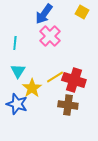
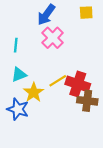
yellow square: (82, 12) -> (86, 13), turned -32
cyan triangle: (18, 71) -> (19, 75), turned 35
brown cross: (68, 105) -> (87, 101), moved

